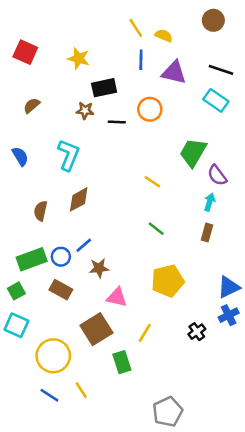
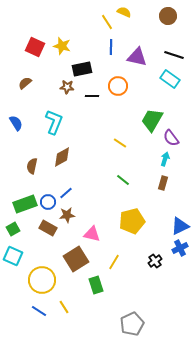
yellow semicircle: (164, 36) -> (124, 12), moved
red square: (25, 52) -> (35, 47), moved
brown star: (99, 268) -> (67, 215), moved

